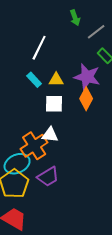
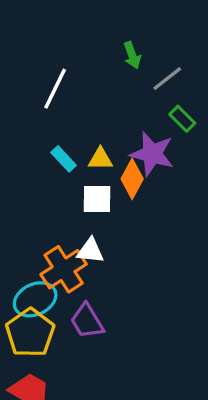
white line: (39, 48) -> (55, 89), moved
orange diamond: (86, 99) -> (132, 179), moved
purple trapezoid: (48, 177) -> (87, 321), turned 90

